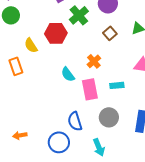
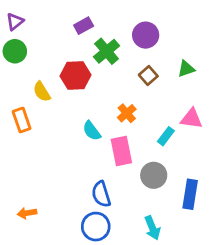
cyan rectangle: (117, 85) -> (166, 136), moved, turned -48
gray circle: (109, 117) -> (154, 175), moved
blue circle: (59, 142) -> (96, 227), moved
cyan arrow: (99, 147) -> (152, 228), moved

